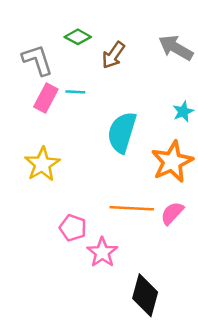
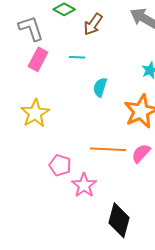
cyan line: (75, 92) -> (77, 57), moved
cyan semicircle: (122, 132) -> (100, 87), size x0.6

